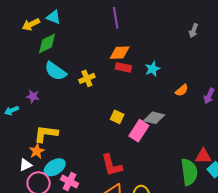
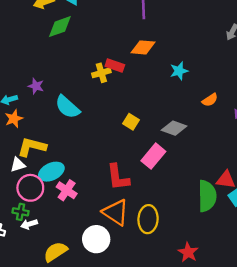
red rectangle: (123, 67) -> (115, 65), moved
cyan semicircle: (55, 71) -> (67, 107), moved
pink rectangle: (139, 131) -> (153, 156), moved
yellow L-shape: (46, 134) -> (32, 147), moved
orange star: (37, 151) -> (14, 119), moved

